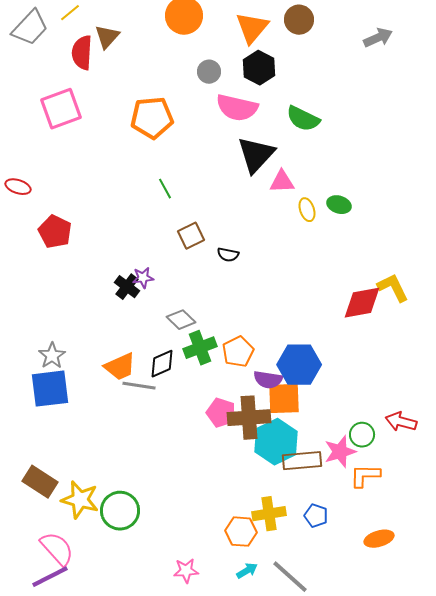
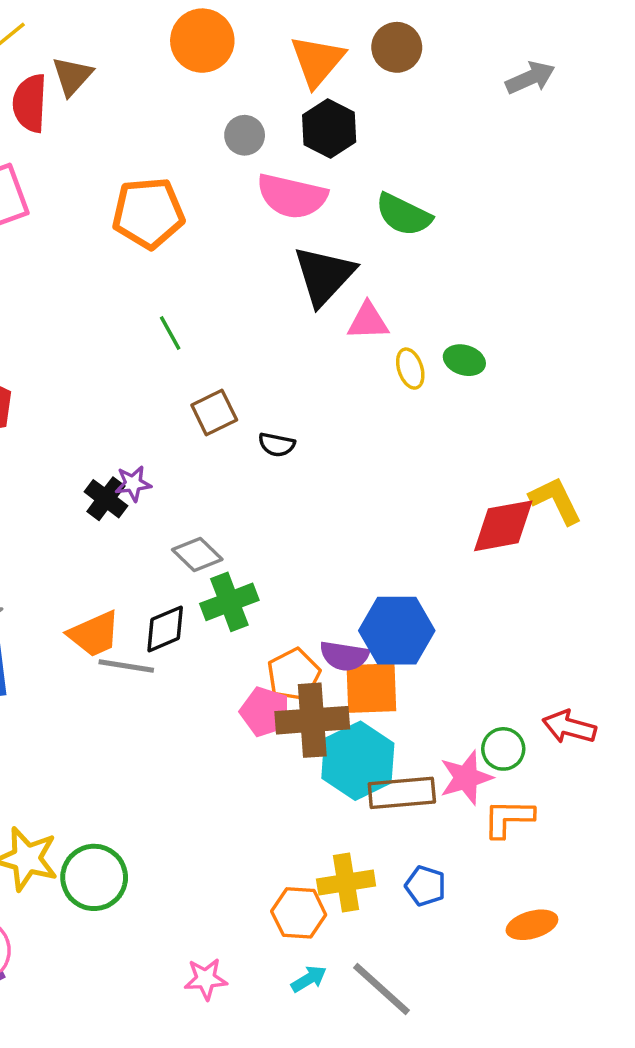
orange pentagon: (238, 352) -> (294, 675), moved

